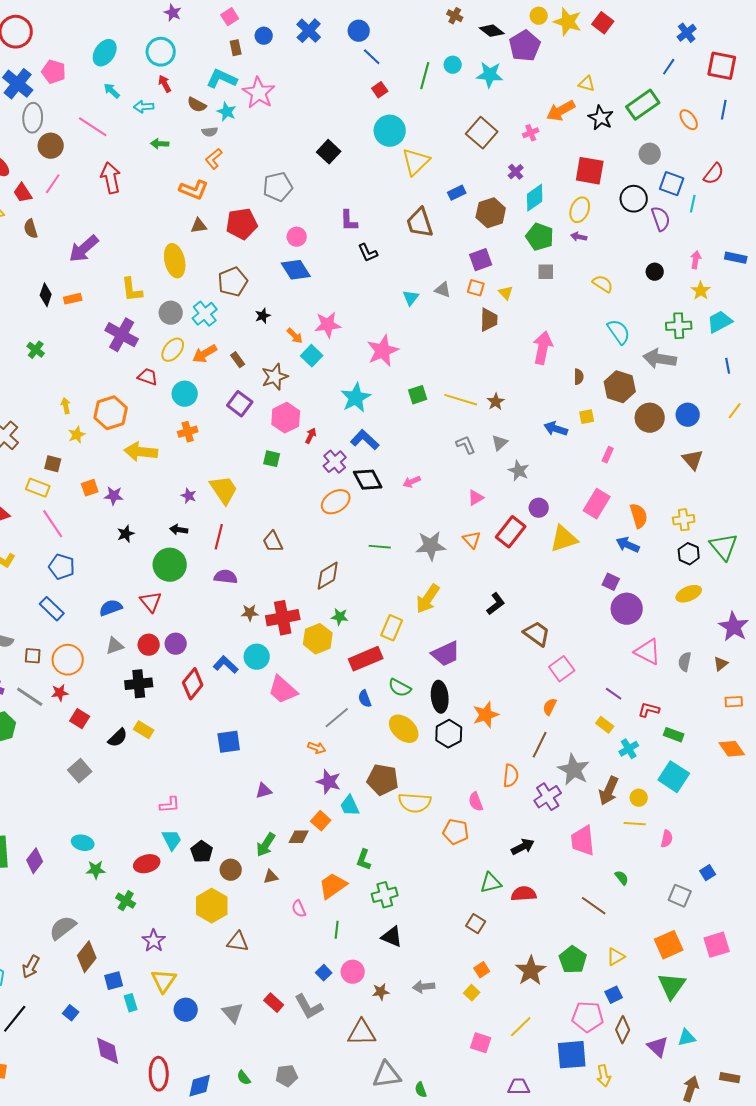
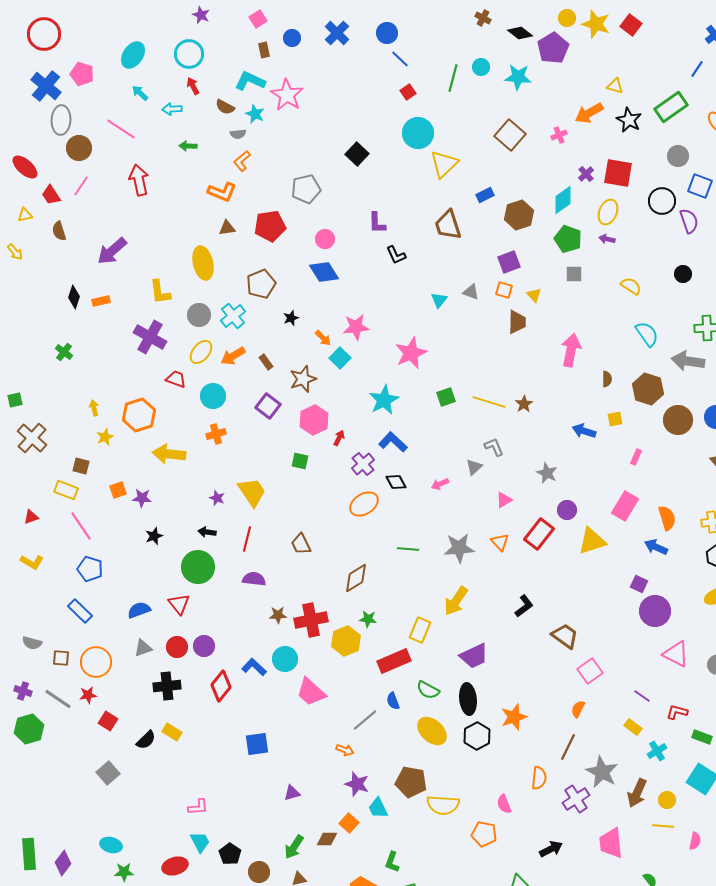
purple cross: (516, 172) -> (586, 174), moved
gray triangle: (500, 443) -> (474, 467), moved
black diamond: (368, 480) -> (396, 482), size x0.7

